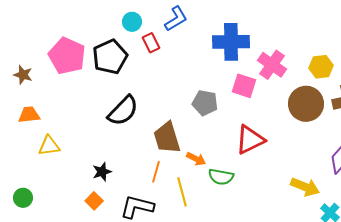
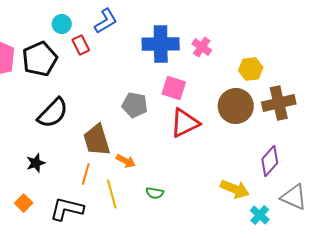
pink cross: (272, 65) -> (202, 47), moved, size x0.7
red triangle: (250, 140) -> (185, 123), moved
black star: (102, 172) -> (36, 163), moved
green semicircle: (221, 177) -> (155, 193), moved, size x0.7

